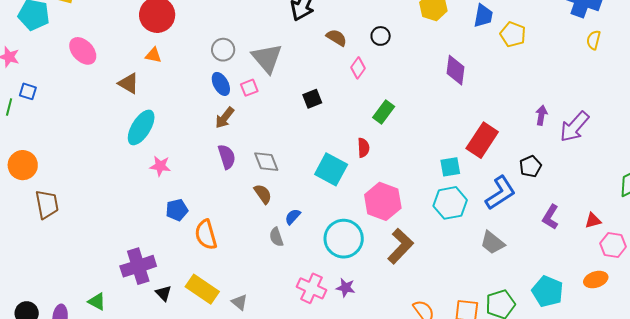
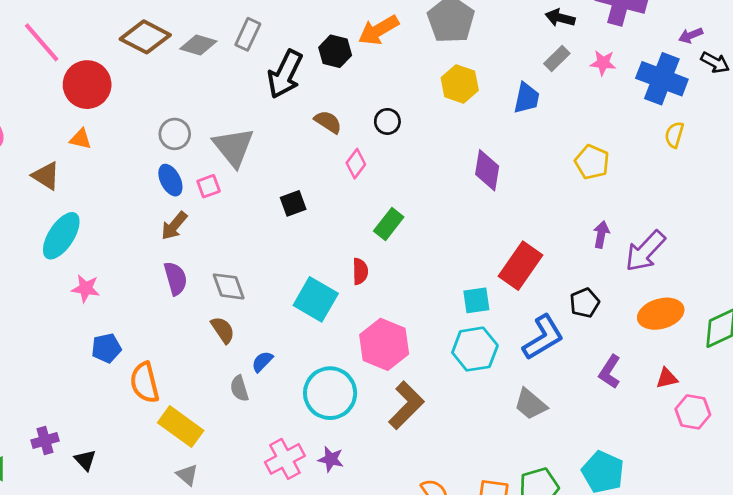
yellow pentagon: (513, 34) -> (592, 162), moved
purple cross: (138, 266) -> (45, 440), moved, size x0.6
orange ellipse: (596, 280) -> (661, 314), moved, size x1.4
pink cross: (312, 288) -> (285, 459), turned 36
yellow rectangle: (202, 289) -> (181, 427), moved

